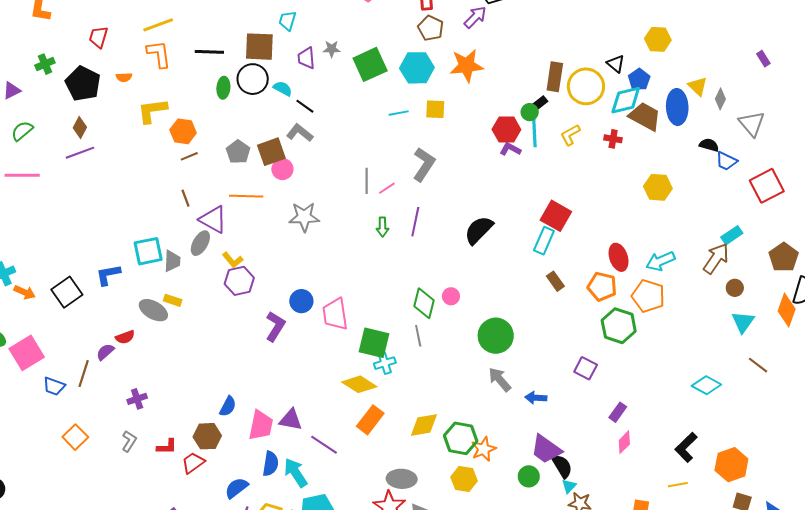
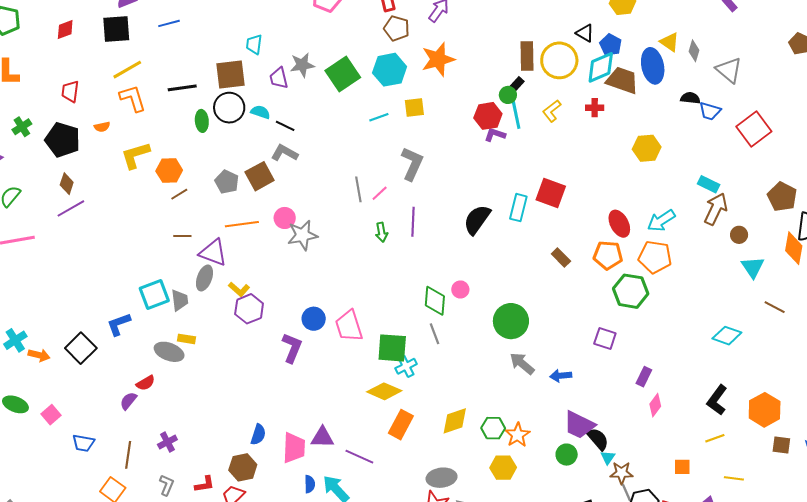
gray star: (332, 49) -> (302, 65), size x1.4
pink circle: (282, 169) -> (285, 218), moved
brown line: (185, 198) -> (182, 236), turned -60
cyan rectangle: (732, 235) -> (709, 184), moved, turned 70
cyan rectangle: (544, 241) -> (518, 208), moved
pink square: (27, 353) -> (51, 415), size x0.6
brown line: (84, 374) -> (128, 455), moved
green hexagon: (461, 438) -> (493, 428), size x0.7
blue semicircle: (271, 464) -> (310, 484), size x0.7

